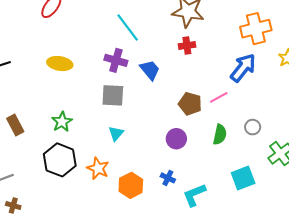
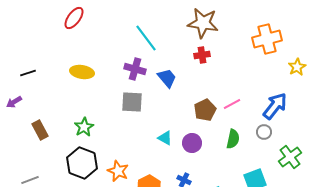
blue arrow: (243, 68) -> (275, 106), moved
brown pentagon: (190, 104) -> (205, 110), turned 30
cyan triangle: (116, 133) -> (165, 138), moved, turned -42

